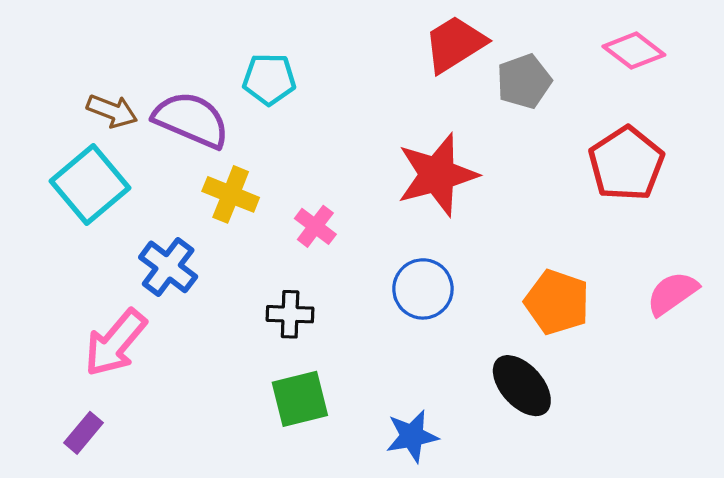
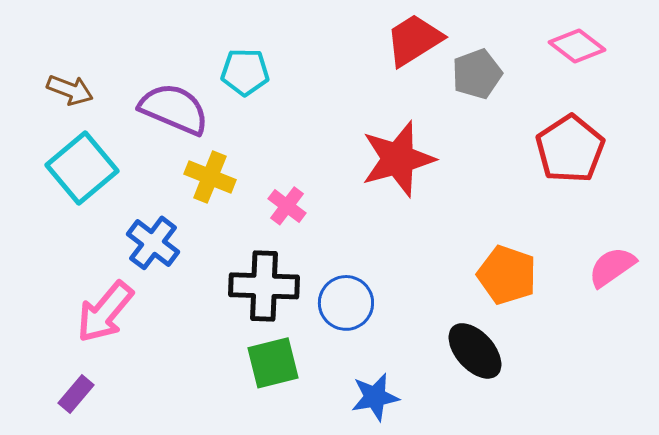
brown arrow: (112, 111) -> (70, 90), moved
blue circle: (423, 289) -> (346, 303), moved
black cross: (290, 314) -> (264, 286), size x1.6

